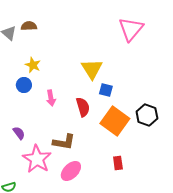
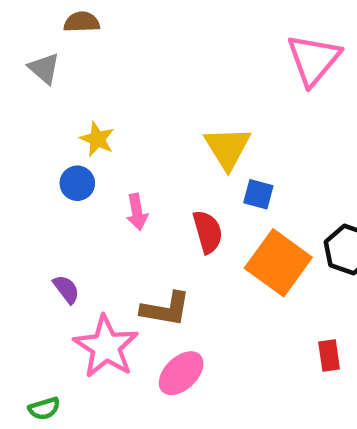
brown semicircle: (29, 26) -> (82, 22), moved
red rectangle: (118, 163) -> (329, 355), moved

